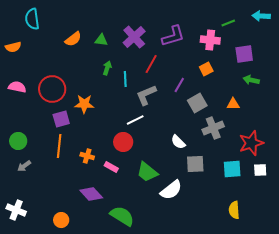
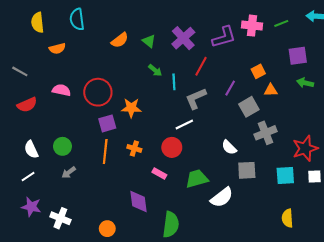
green triangle: (101, 40) -> (149, 41), turned 32
pink cross: (210, 40) -> (252, 26), moved
green arrow: (107, 68) -> (155, 70), turned 112
orange triangle: (233, 104) -> (271, 90), moved
orange cross: (87, 156) -> (134, 148), moved
green trapezoid: (147, 172) -> (197, 179), turned 125
purple diamond: (91, 194) -> (138, 202), turned 35
green semicircle: (122, 216) -> (171, 224), turned 65

